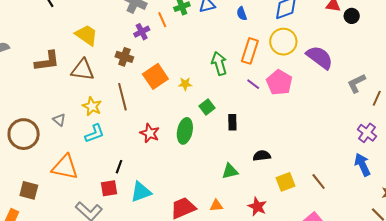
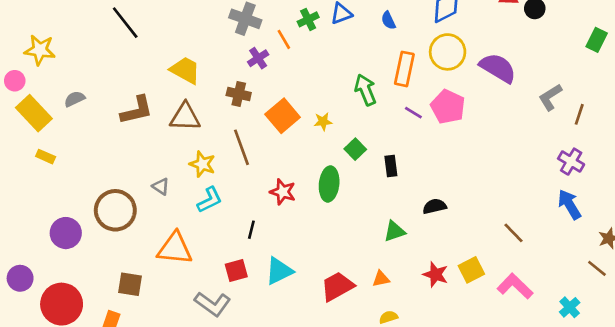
black line: (119, 167) -> (251, 230), moved
yellow square: (285, 182) -> (471, 270), moved

